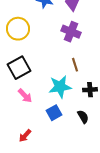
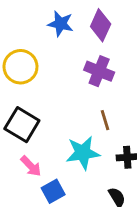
black square: (19, 68) -> (22, 125), turned -30
blue square: (54, 113) -> (53, 191), moved

